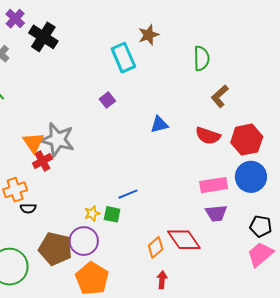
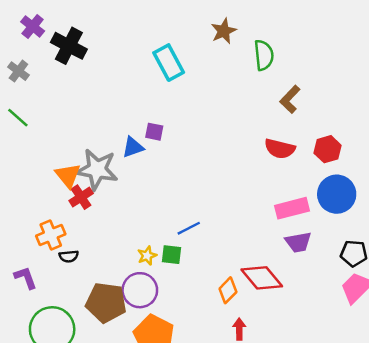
brown star: (149, 35) -> (224, 31), moved
purple square: (107, 100) -> (154, 132), moved, turned -35
blue triangle: (159, 124) -> (133, 147), moved
red hexagon: (247, 140) -> (328, 149), size x0.7

